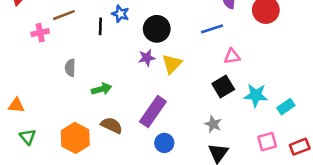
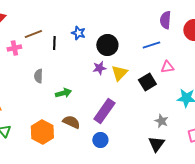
black line: (100, 26) -> (54, 43), moved
black square: (223, 87) -> (147, 82), moved
gray star: (213, 124) -> (161, 121), moved
blue circle: (164, 143) -> (100, 140), moved

